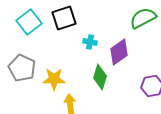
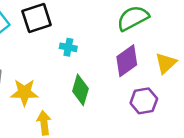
purple diamond: (119, 52) -> (127, 61), moved

